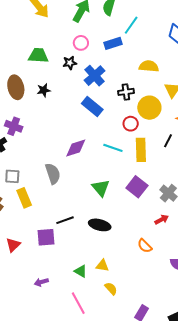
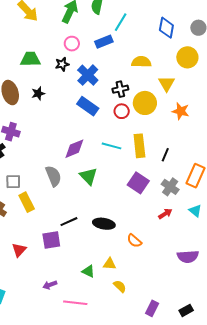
red circle: (131, 124) -> (122, 111), moved
black line: (168, 141) -> (165, 155), moved
green triangle: (101, 188) -> (88, 176), moved
orange semicircle: (145, 246) -> (134, 241), moved
pink line: (78, 303) -> (75, 303), moved, turned -50

